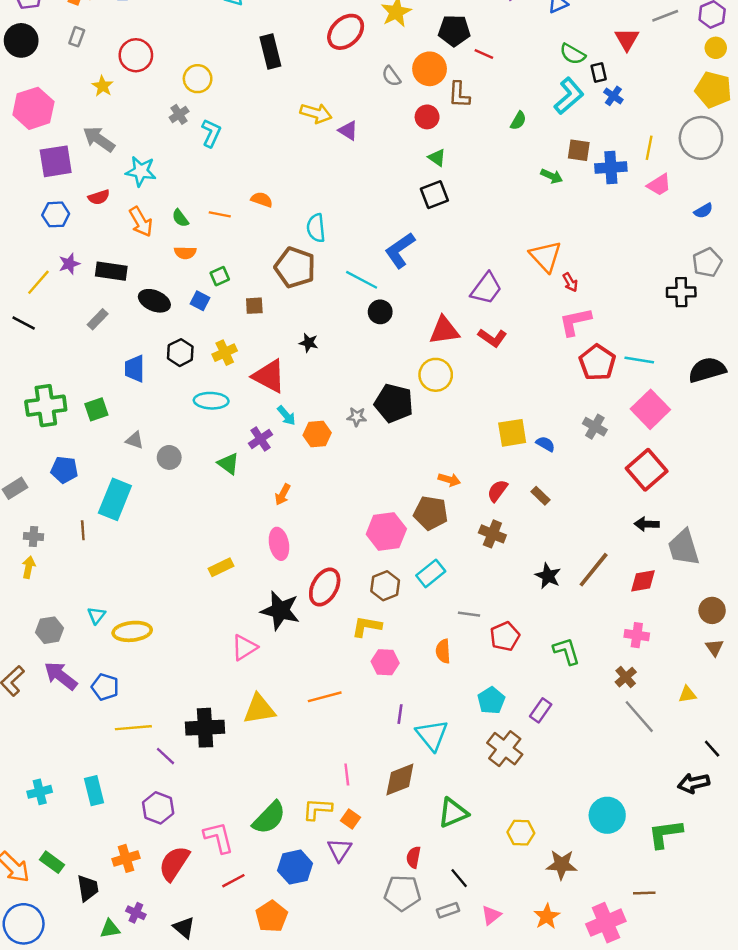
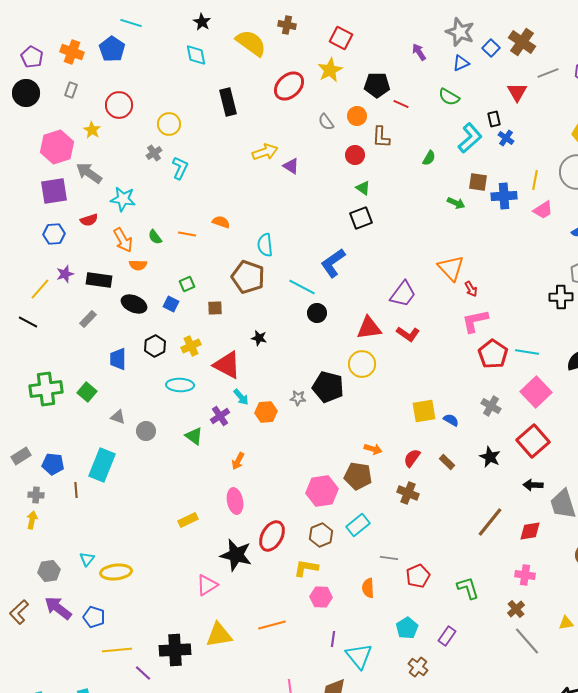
green semicircle: (573, 54) -> (449, 97), moved
orange circle: (430, 69) -> (357, 116), size x0.7
pink hexagon: (33, 108) -> (57, 147), moved
yellow arrow: (316, 113) -> (265, 152), turned -35
orange semicircle: (185, 253) -> (138, 265), moved
green square: (96, 409) -> (87, 392), turned -30
blue pentagon: (64, 470) -> (53, 464), moved
black star: (548, 576) -> (490, 457), moved
brown cross: (505, 749) -> (418, 667), size x0.7

